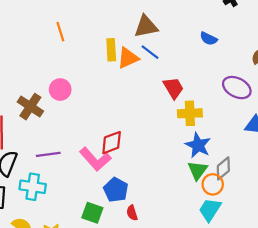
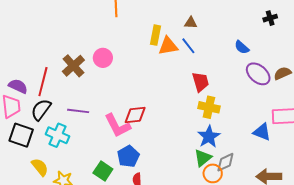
brown triangle: (146, 26) -> (191, 23), size x0.6
purple ellipse: (237, 88) -> (258, 74), moved

